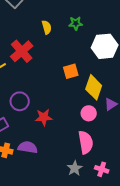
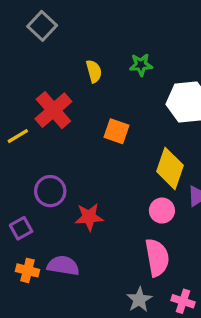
orange square: (71, 71) -> (117, 131), moved, turned 35

